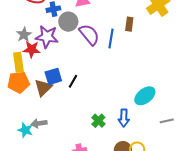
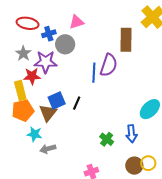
brown rectangle: (129, 24) -> (126, 40), size x1.6
gray star: (24, 35) -> (23, 53), moved
purple semicircle: (89, 35) -> (109, 65), moved, turned 65
blue line: (111, 39) -> (94, 73), moved
cyan star: (25, 130) -> (34, 134), moved

